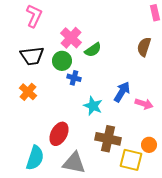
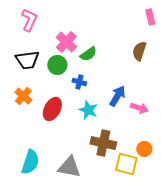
blue cross: (74, 78) -> (79, 82), moved
red ellipse: (59, 134) -> (52, 109), moved

